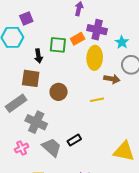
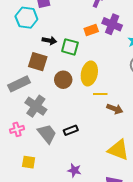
green square: (58, 45) -> (70, 47), moved
black arrow: (38, 56) -> (49, 41), turned -80
yellow ellipse: (95, 58) -> (89, 73), moved
brown arrow: (112, 79) -> (115, 109), moved

